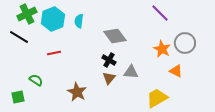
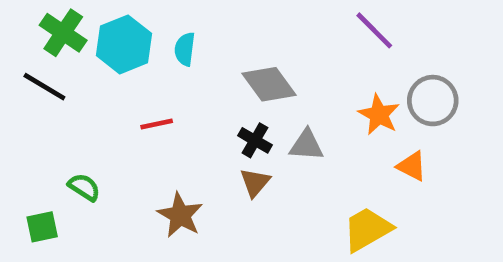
green cross: (27, 14) -> (63, 33), turned -30
red line: (54, 53) -> (157, 124), moved
gray triangle: (131, 72) -> (306, 145), moved

